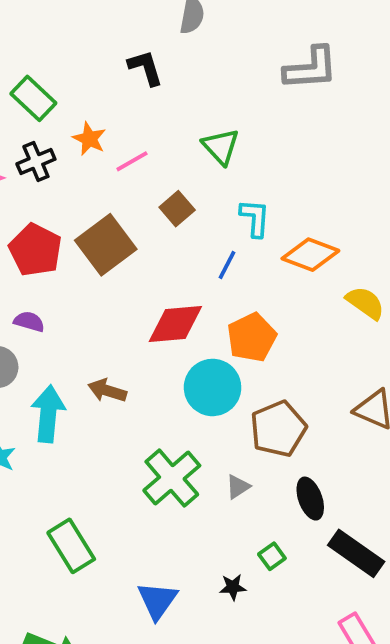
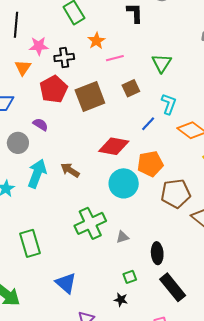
black cross: (36, 162) -> (64, 58), moved
brown pentagon: (278, 429) -> (176, 193), moved
black star: (233, 587) -> (121, 300), moved
blue triangle: (157, 600) -> (66, 283), turned -40

